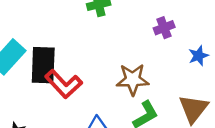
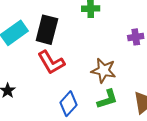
black rectangle: (43, 65) -> (47, 30), moved

